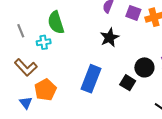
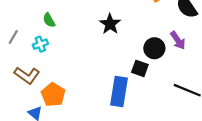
green semicircle: (56, 22) -> (49, 20), size x0.6
gray line: (21, 31) -> (13, 37), turned 64
blue rectangle: (91, 79) -> (119, 91), moved

